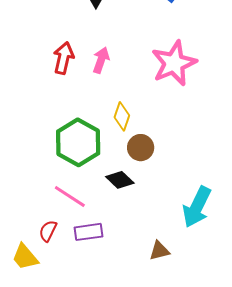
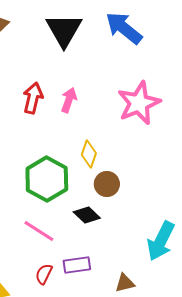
red semicircle: (48, 231) -> (44, 274), moved
purple rectangle: (89, 232) -> (77, 265), moved

